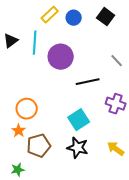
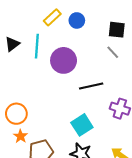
black square: (106, 17) -> (117, 30), moved, turned -30
gray line: (117, 61) -> (113, 52), moved
orange circle: (27, 109) -> (16, 114), moved

